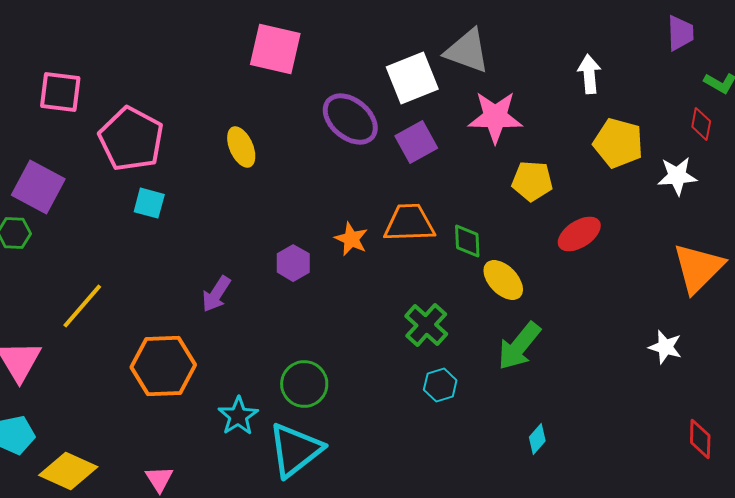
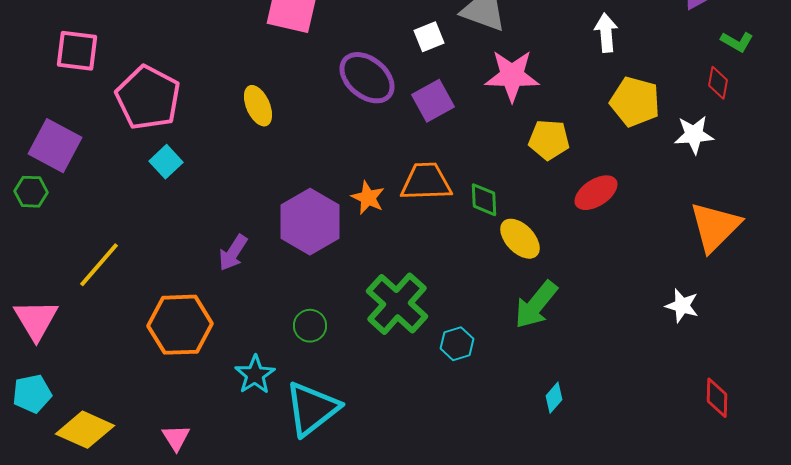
white square: (412, 78) -> (429, 37), size x0.6
cyan square: (149, 203) -> (166, 162), turned 32
purple hexagon: (293, 263) -> (310, 222), size x1.8
green cross: (426, 325) -> (397, 304), moved, size x1.4
green circle: (304, 384) -> (310, 326), moved, size x0.7

